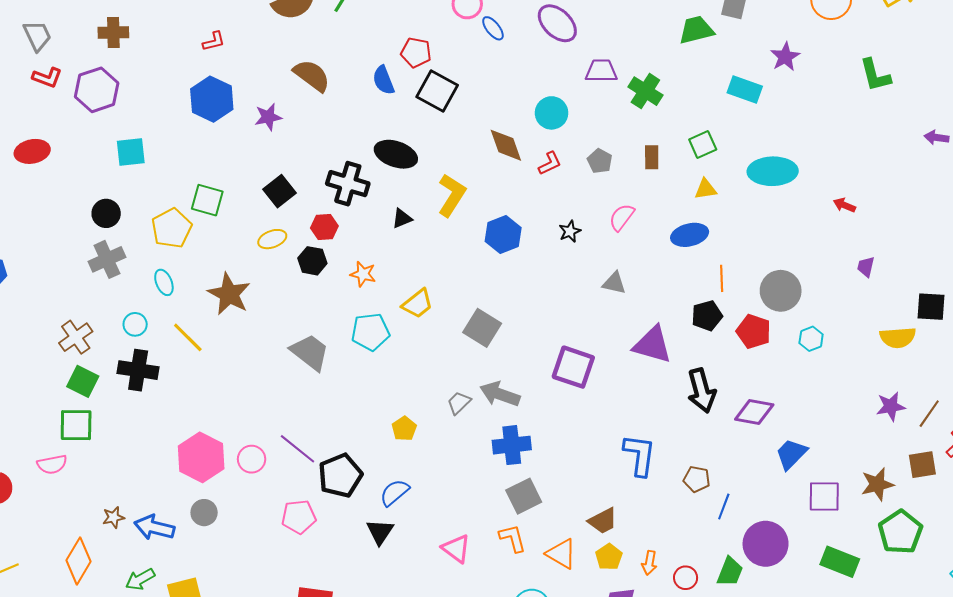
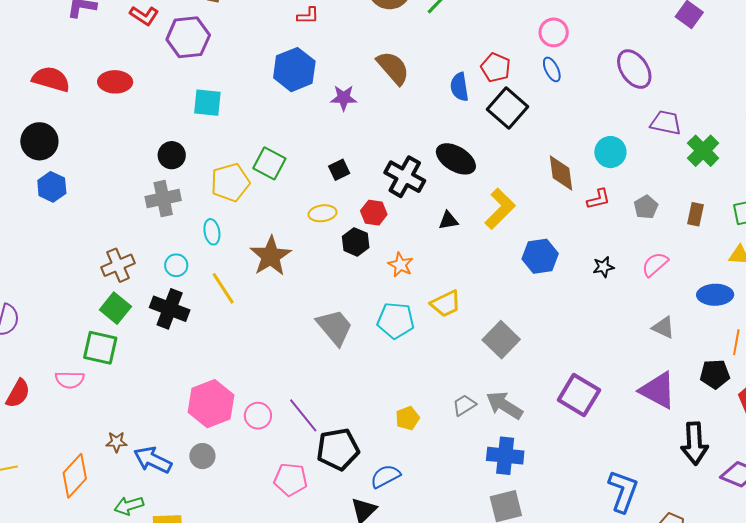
blue ellipse: (493, 28) -> (552, 69), moved
black square: (280, 191) -> (339, 170), size x0.7
gray triangle: (614, 283) -> (663, 328), moved

